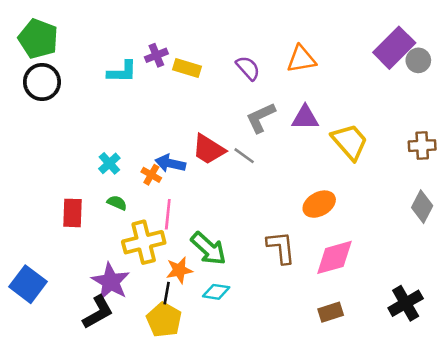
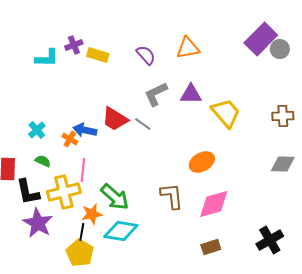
gray diamond: (422, 207) -> (283, 164), turned 65
cyan diamond: (216, 292) -> (121, 231), size x1.6
black L-shape: (98, 312) -> (28, 192), moved, turned 108

